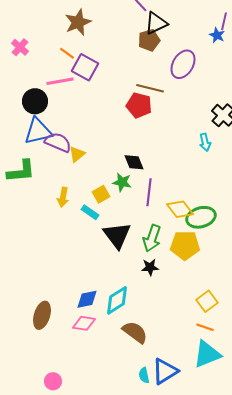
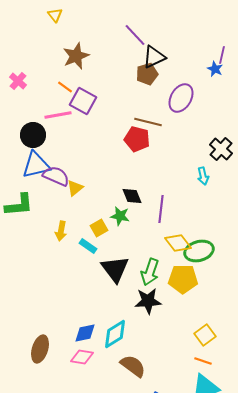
purple line: (149, 192) -> (161, 209), moved
black star: (150, 267) -> (148, 301), size x1.5

